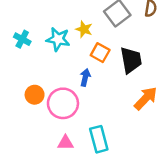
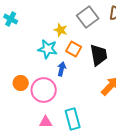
cyan cross: (22, 39) -> (11, 19), moved
cyan star: (58, 39) -> (48, 49), moved

